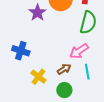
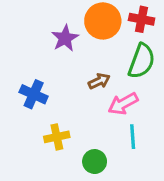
brown arrow: (64, 69) -> (99, 81), moved
yellow cross: (38, 77) -> (57, 137), turned 35

